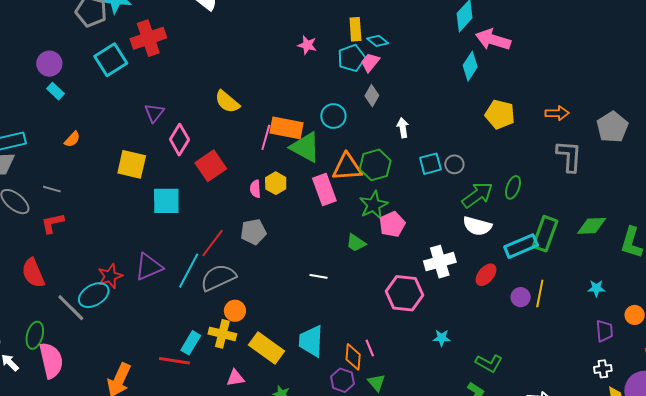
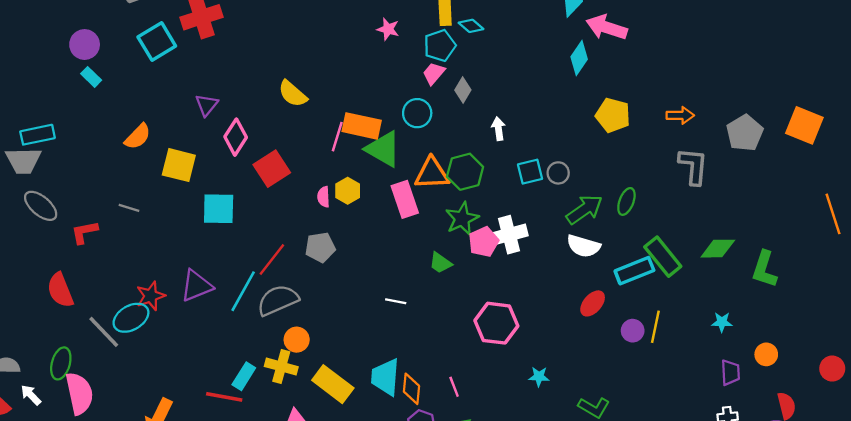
pink trapezoid: (370, 62) -> (434, 73), moved
orange semicircle: (72, 139) -> (138, 137), moved, size x1.4
gray line: (52, 189) -> (129, 208), moved
green rectangle: (545, 234) -> (663, 257), turned -60
white cross: (440, 262) -> (509, 235), moved
orange diamond: (353, 357) -> (411, 389), moved

